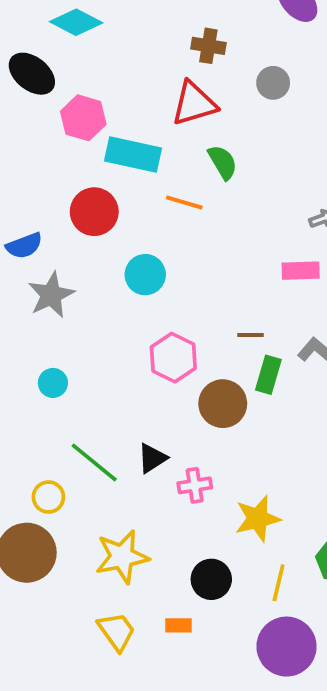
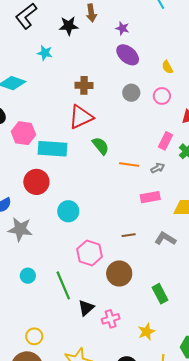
gray circle: (273, 83) -> (131, 93), moved
orange line: (184, 203) -> (129, 165), moved
gray star: (51, 295) -> (20, 229), turned -30
green rectangle: (268, 375) -> (160, 294), moved, turned -36
green line: (94, 462) -> (63, 285), moved, turned 36
yellow star: (258, 519) -> (147, 332), size x0.7

